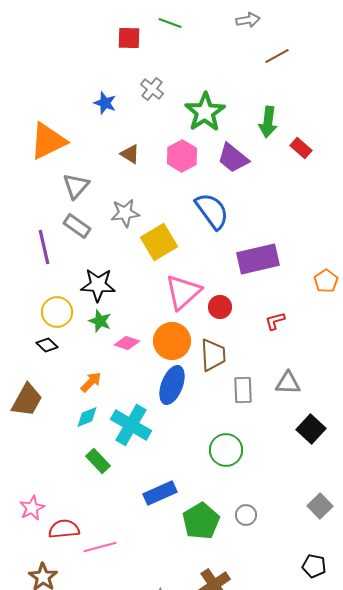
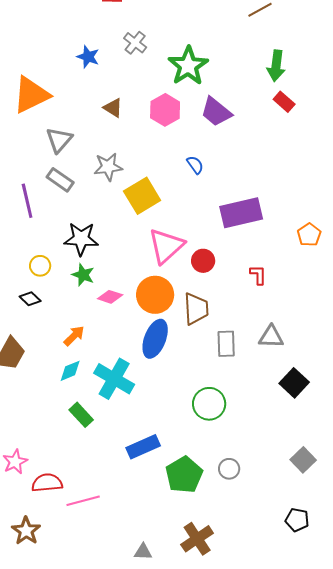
green arrow: (268, 122) -> (276, 66), moved
blue semicircle: (212, 211) -> (195, 165), size x0.5
yellow circle: (57, 312) -> (40, 266), size x0.7
red L-shape: (275, 321) -> (258, 275), turned 105

